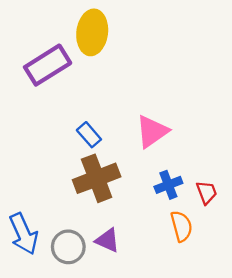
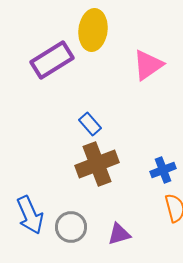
pink triangle: (152, 131) -> (148, 65), moved
purple triangle: (107, 240) -> (119, 234), moved, turned -40

